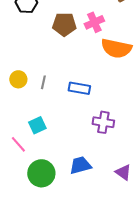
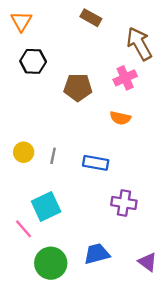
pink cross: (94, 22) -> (125, 78), moved
orange semicircle: (116, 48) -> (120, 118), moved, size x0.6
cyan square: (37, 125) -> (46, 207), size x1.4

